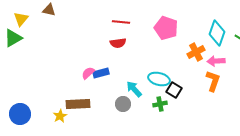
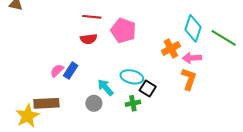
pink pentagon: (166, 28) -> (123, 31), moved
blue rectangle: (101, 73) -> (71, 71), turned -42
yellow star: (60, 116) -> (27, 116), size x1.6

